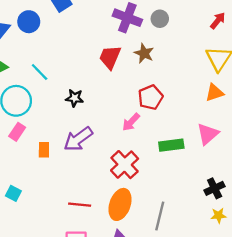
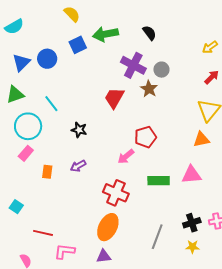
brown star: (144, 53) -> (149, 89), moved
pink triangle: (208, 134) -> (191, 175), turned 30
purple arrow: (78, 139) -> (78, 166), size x0.6
red cross: (125, 165) -> (116, 193), turned -30
red line: (80, 205) -> (43, 233), moved
gray line: (160, 216) -> (157, 237), moved

